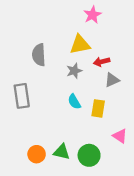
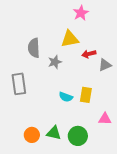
gray star: (74, 71) -> (55, 62), moved
gray triangle: (112, 80) -> (105, 65), moved
cyan semicircle: (74, 102) -> (66, 97), moved, turned -40
pink triangle: (120, 136) -> (105, 119), turned -32

